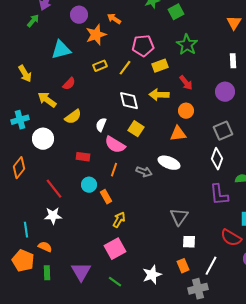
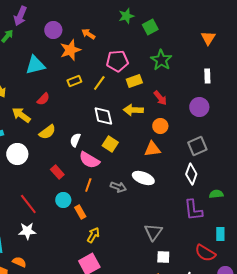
red rectangle: (83, 157) -> (57, 172), turned 40

